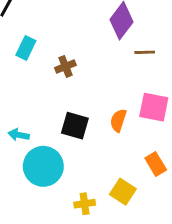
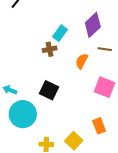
cyan rectangle: (26, 48) -> (60, 33), moved
orange semicircle: (118, 120) -> (82, 61), moved

